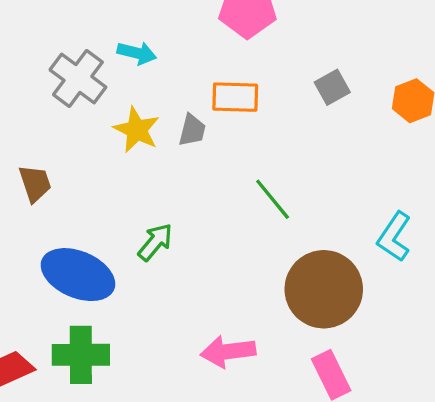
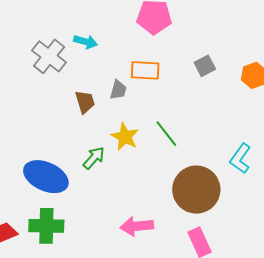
yellow star: (137, 130) -> (125, 137), moved
brown trapezoid: (35, 183) -> (85, 102), moved

